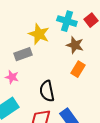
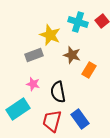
brown star: (75, 45) -> (72, 55), moved
pink star: (12, 77) -> (33, 84), moved

